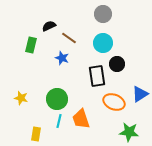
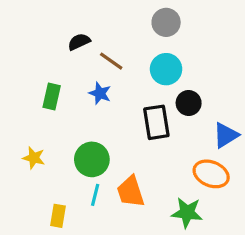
green rectangle: (31, 45) -> (52, 97), moved
blue triangle: (140, 94) -> (226, 135), moved
orange ellipse: (114, 102) -> (211, 174), moved
green star: (129, 132) -> (187, 213), moved

